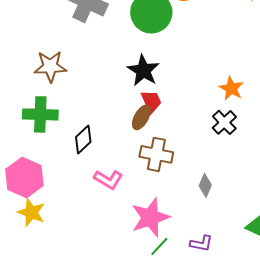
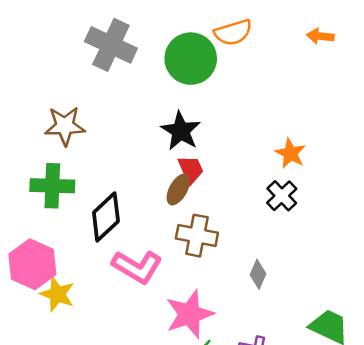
black diamond: (83, 139) -> (106, 217), size x1.4
pink L-shape: (108, 179) -> (137, 267), size x1.4
yellow star: (31, 212) -> (57, 294), moved

